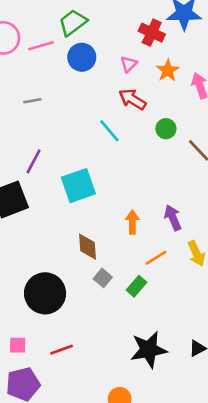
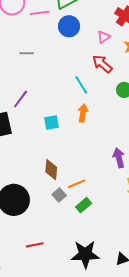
cyan square: (78, 186) -> (51, 123), size x0.6
orange arrow: (132, 222) -> (83, 113), moved
orange line: (156, 258) -> (77, 184), moved
red line: (62, 350) -> (35, 245), moved

